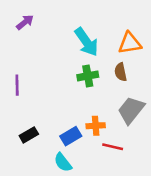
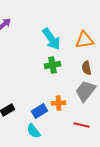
brown semicircle: (121, 72) -> (86, 68), moved
red line: (113, 147) -> (82, 125), moved

